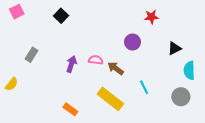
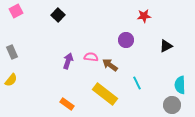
gray rectangle: (31, 55) -> (12, 52), moved, turned -56
cyan semicircle: (189, 70) -> (180, 85), moved
gray circle: (181, 97) -> (172, 105), moved

